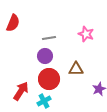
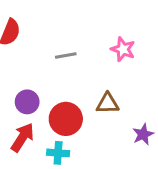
purple circle: (45, 56) -> (27, 102), moved
cyan cross: (44, 101) -> (58, 153), turned 32

